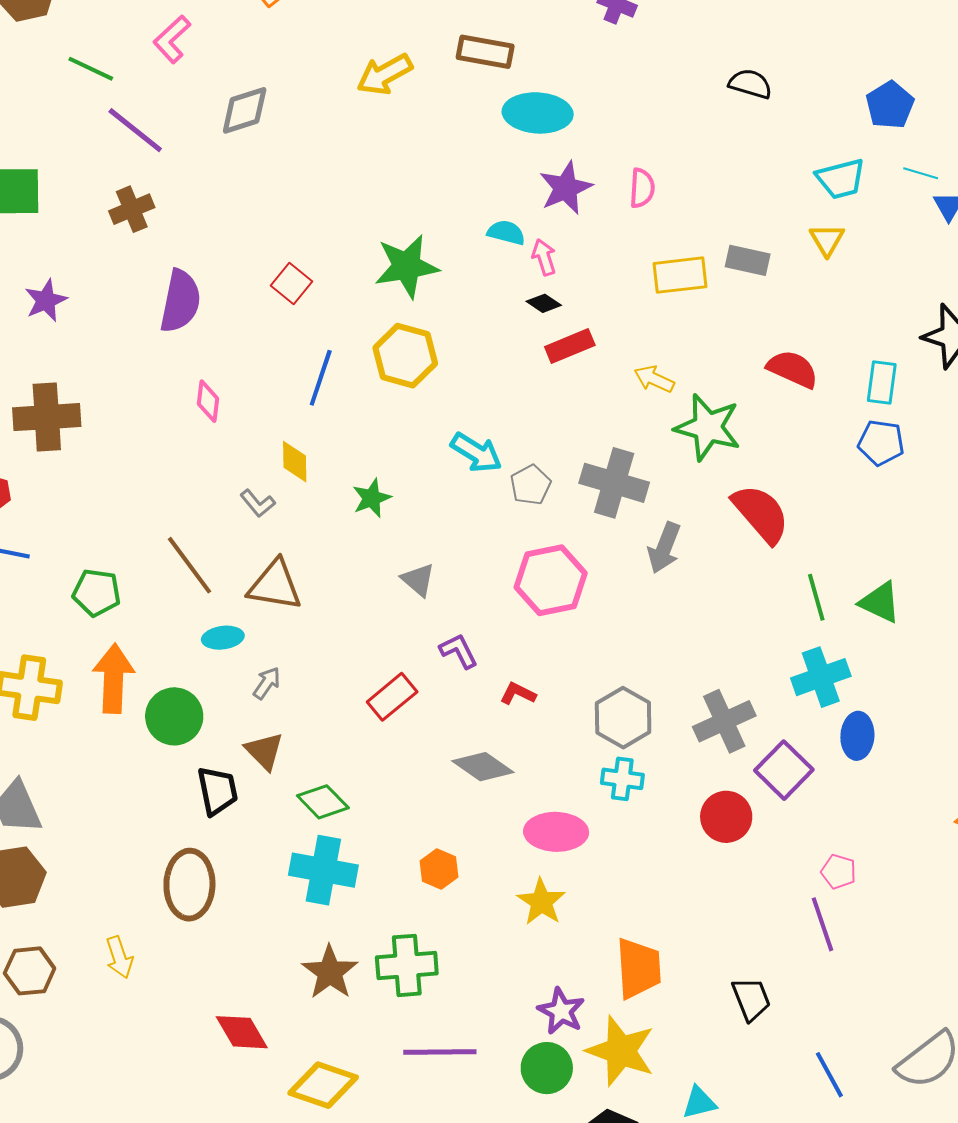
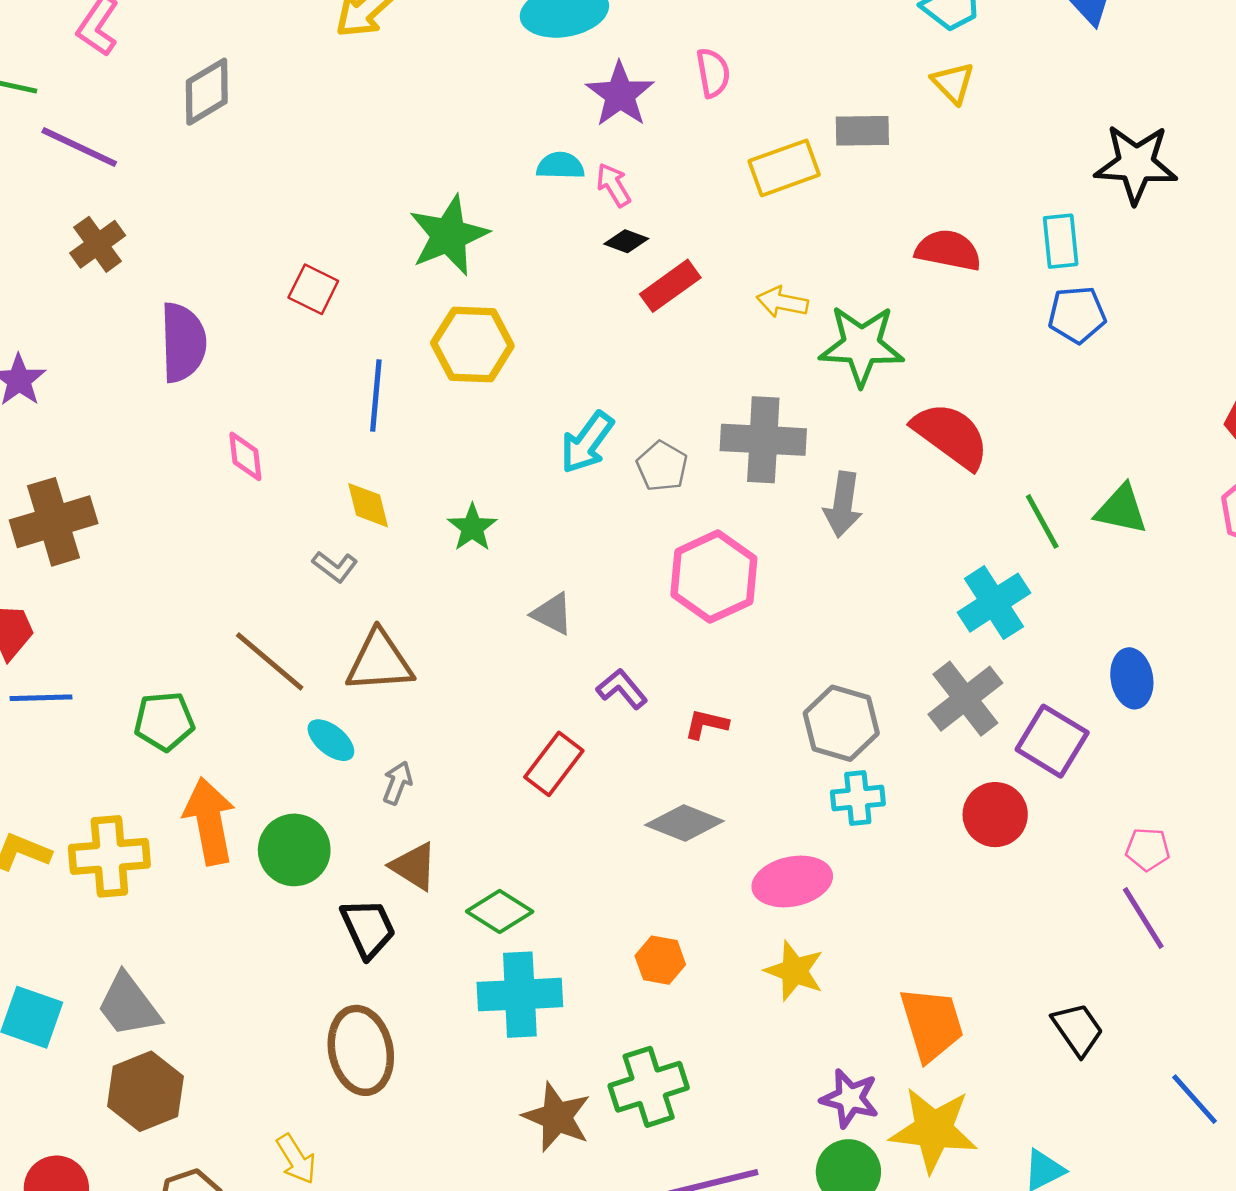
cyan arrow: (476, 453) -> (587, 442), turned 108
cyan ellipse: (223, 638) -> (331, 740), turned 60
cyan cross: (821, 677) -> (994, 603), moved

